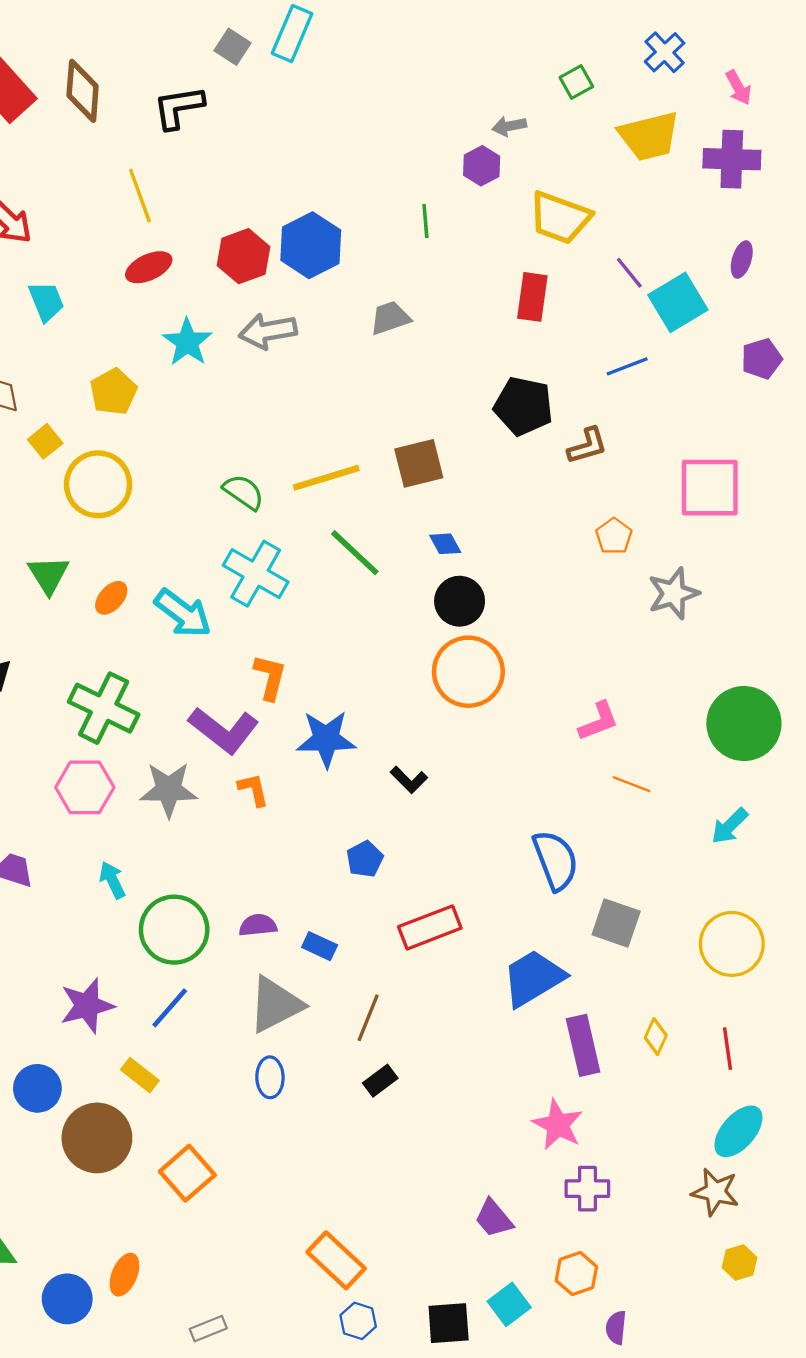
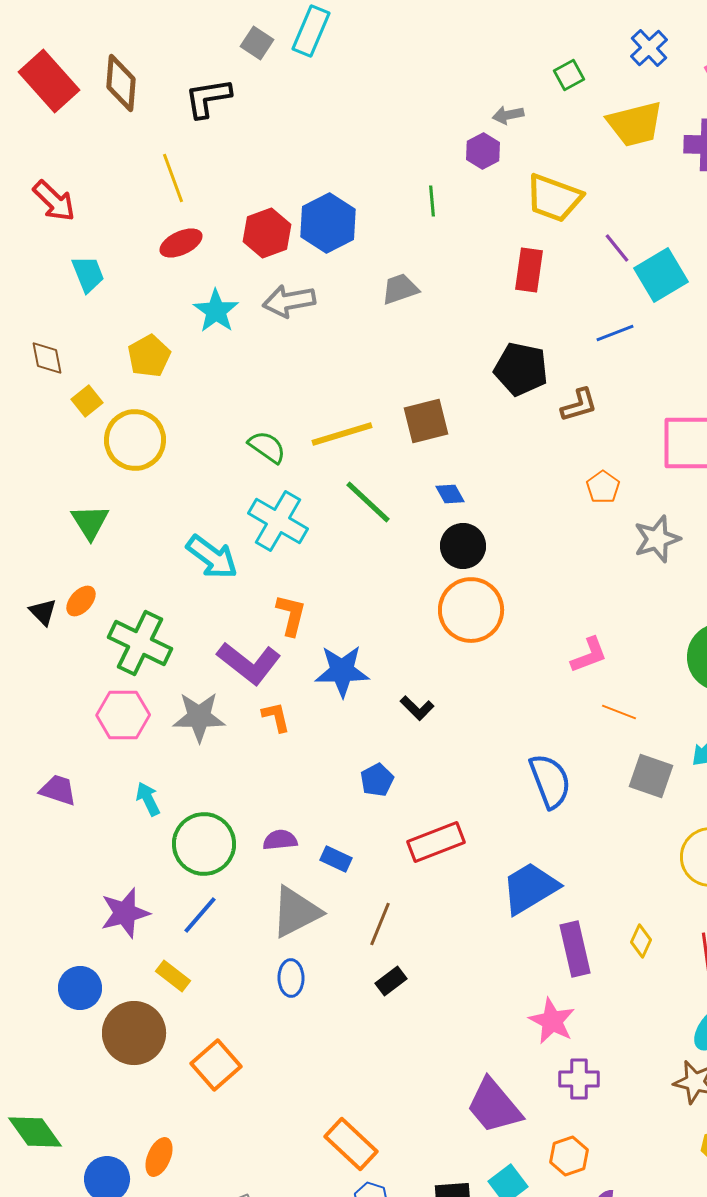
orange ellipse: (111, 598) -> (81, 601), moved
gray square: (616, 923) -> (651, 776), moved
purple trapezoid: (494, 1218) -> (494, 1106), size x1.6

